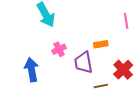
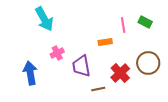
orange rectangle: (101, 44) -> (105, 42), moved

